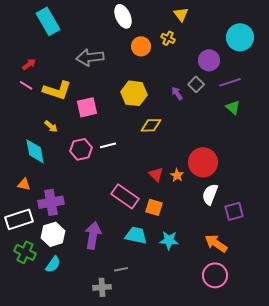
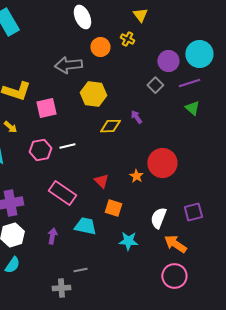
cyan circle: (240, 37) -> (199, 54), moved
gray arrow: (90, 57) -> (68, 65), moved
purple arrow: (177, 93) -> (136, 117), moved
red triangle: (156, 174) -> (101, 181), moved
white semicircle: (210, 194) -> (158, 218), moved
pink rectangle: (125, 196) -> (62, 193), moved
purple arrow: (93, 235) -> (52, 236), size x0.6
cyan trapezoid: (136, 235) -> (85, 226), moved

